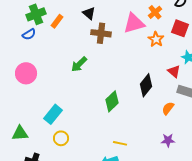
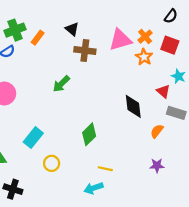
orange cross: (155, 12) -> (145, 37), moved
black diamond: (146, 85) -> (133, 106), turned -45
green diamond: (112, 101) -> (89, 134), moved
yellow circle: (61, 138) -> (52, 163), moved

